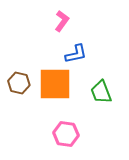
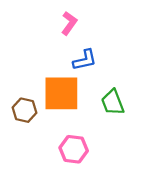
brown hexagon: (19, 83) -> (25, 110), moved

